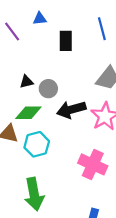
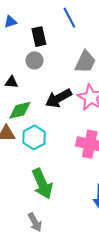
black triangle: (26, 82) -> (12, 82), turned 32
gray circle: (48, 89) -> (34, 60), moved

